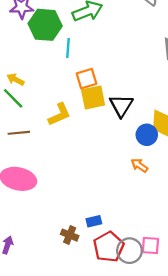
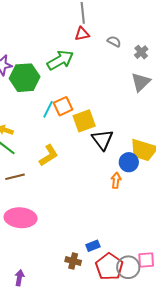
cyan line: (68, 48) -> (48, 109), moved, turned 30
orange square: (87, 79) -> (63, 106), moved
yellow square: (93, 97) -> (84, 121), moved
orange arrow: (139, 165) -> (116, 180), moved, turned 70

